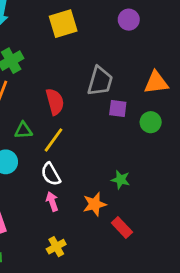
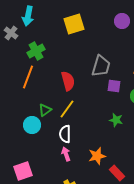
green triangle: (23, 130) -> (45, 110), moved, turned -32
white semicircle: (51, 174) -> (65, 134), turned 30
green star: (121, 180) -> (116, 120), moved

